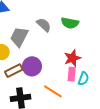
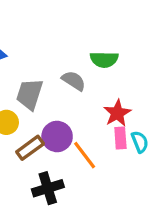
gray semicircle: (44, 25) -> (74, 81), moved
cyan semicircle: (83, 79) -> (140, 142), turned -32
orange line: (53, 91) -> (85, 155), moved, turned 30

